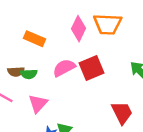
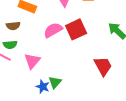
brown semicircle: (16, 72) -> (13, 26), moved
green semicircle: (29, 74) -> (10, 45), moved

